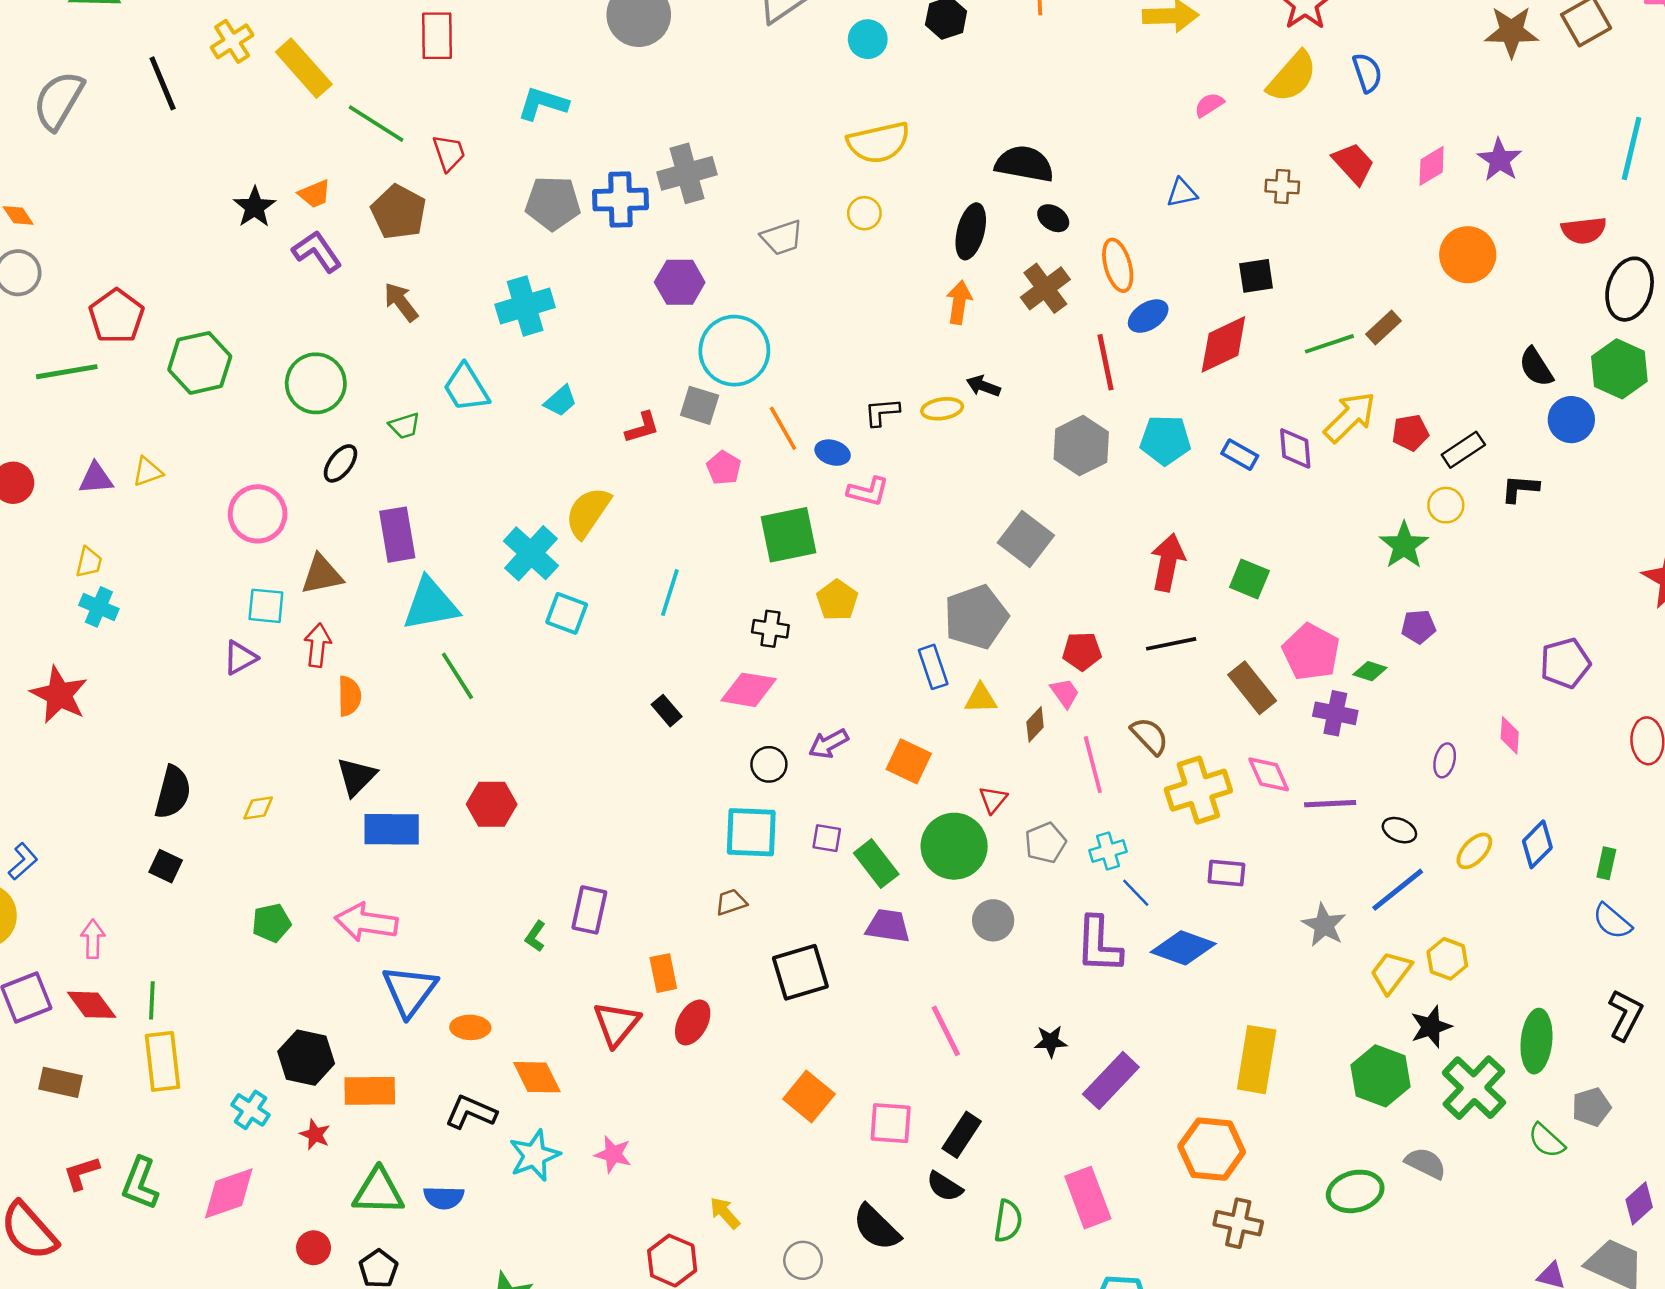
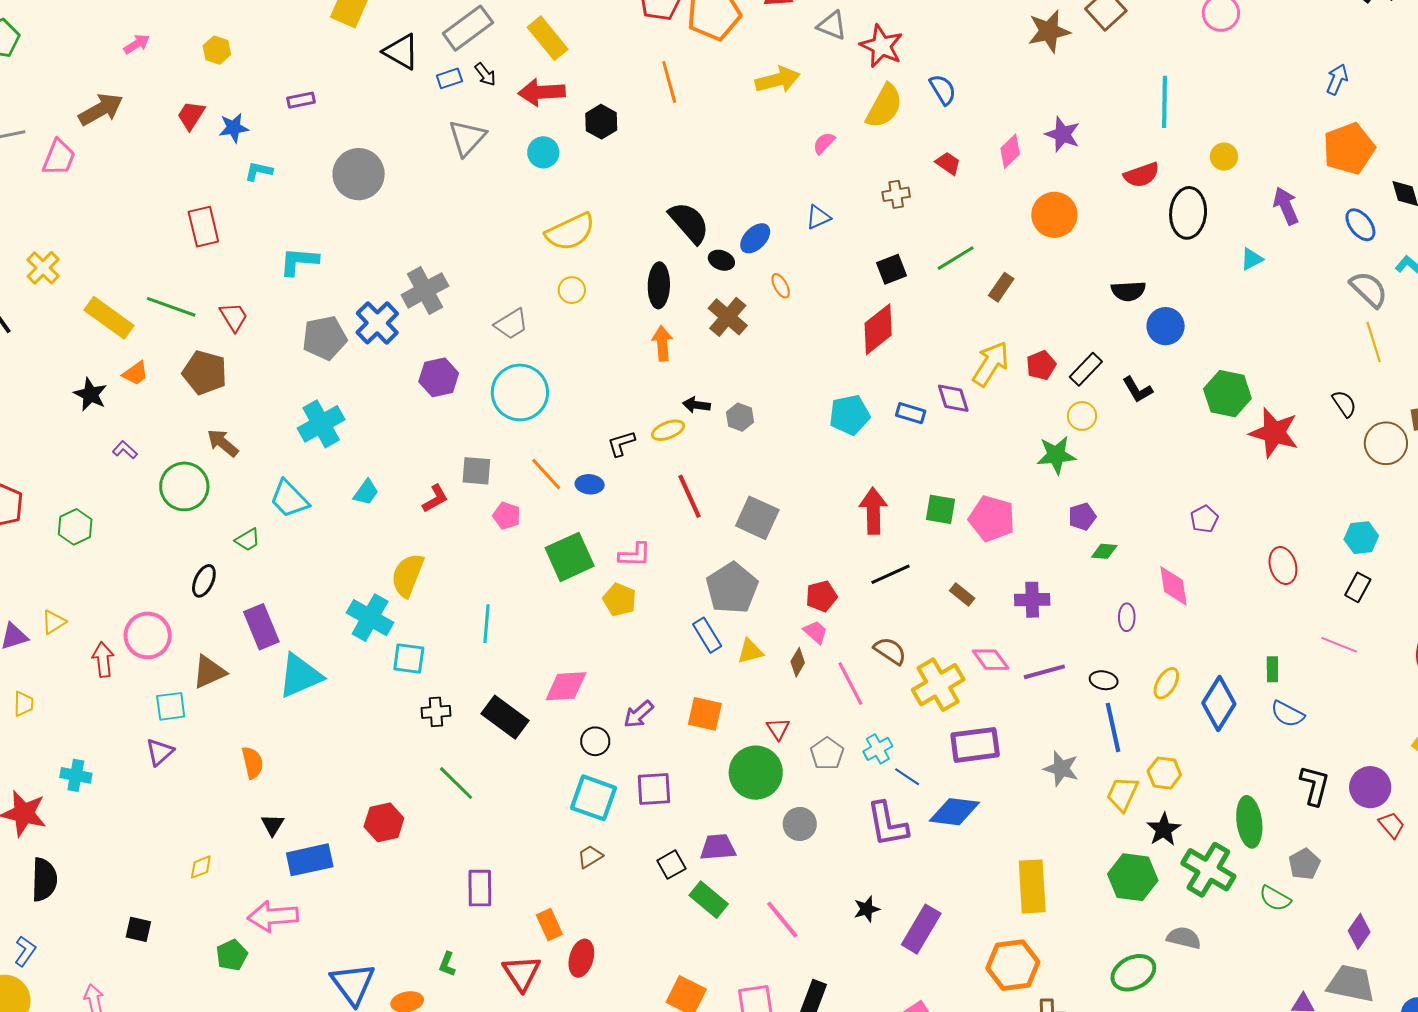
yellow rectangle: (304, 68) -> (109, 318), moved
red trapezoid: (1353, 163) -> (948, 163), size x0.7
black semicircle: (1024, 164) -> (689, 223), turned 51
blue cross: (620, 200) -> (377, 323), turned -30
purple L-shape: (317, 251) -> (125, 450), moved, size x0.6
orange ellipse: (1118, 265) -> (781, 286), size x0.6
blue ellipse: (1148, 316) -> (755, 238), moved
green line: (1329, 344) -> (956, 258), moved
cyan circle: (734, 351) -> (520, 392), moved
red line: (1106, 362) -> (690, 496), moved
green hexagon: (200, 363) -> (75, 527), size x0.7
black semicircle: (1536, 367) -> (1128, 291), turned -48
green hexagon: (1619, 369) -> (1227, 394), moved
green circle: (316, 383) -> (184, 486), moved
gray hexagon: (1081, 446) -> (740, 417), moved, size x0.6
black L-shape: (1520, 489) -> (1137, 390), turned -112
pink L-shape: (868, 491) -> (635, 555), moved
green star: (1404, 545) -> (1056, 455), turned -30
cyan cross: (99, 607) -> (76, 775), moved
black cross: (770, 629) -> (436, 712), moved
red arrow: (318, 645) -> (103, 660), moved
pink pentagon: (1311, 652) -> (992, 519), moved
purple pentagon: (1565, 663) -> (1204, 519), size x0.7
green diamond: (1370, 671) -> (1104, 551), moved
green line: (457, 676) -> (456, 783), moved
brown rectangle: (1252, 688) -> (962, 594), size x0.6
black rectangle: (667, 711) -> (505, 717), size x1.8
pink diamond: (1510, 735) -> (1174, 586), size x1.4
black triangle: (356, 777) -> (273, 825), size x0.7
black semicircle: (173, 792) -> (44, 880), moved
cyan square: (751, 832) -> (594, 798), turned 30
purple square: (827, 838) -> (654, 789), size x1.5
blue diamond: (1537, 844) -> (1219, 704), moved, size x1.4
green rectangle: (876, 864) -> (709, 900), moved
purple rectangle: (1226, 873) -> (975, 745), size x1.6
blue line: (1398, 890) -> (1113, 727), turned -51
pink arrow: (366, 922) -> (273, 916), moved
green L-shape: (535, 936) -> (447, 964), moved
black square: (800, 972) -> (671, 865), moved, size x0.6

